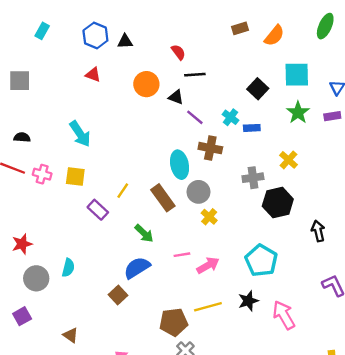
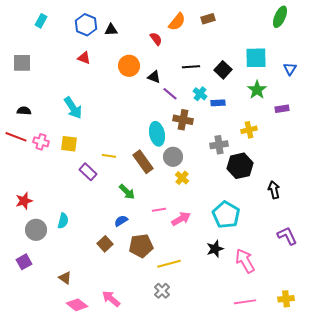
orange semicircle: (274, 36) -> (177, 22), moved
black line: (195, 75) -> (191, 67), moved
purple rectangle: (332, 116) -> (282, 109), moved
yellow cross: (289, 160) -> (249, 130), turned 35
yellow line: (123, 191) -> (109, 156), turned 64
blue semicircle: (137, 268) -> (121, 221), size x0.6
yellow line: (208, 307) -> (169, 264), moved
brown pentagon: (174, 322) -> (141, 246), moved

